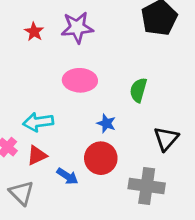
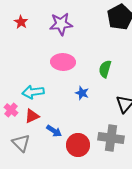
red star: (34, 32) -> (21, 22), moved
red circle: (101, 158) -> (78, 145), moved

